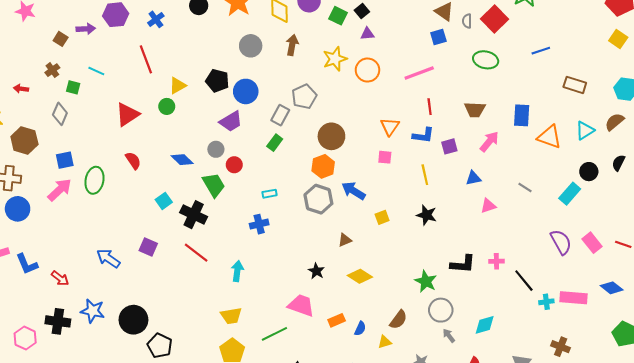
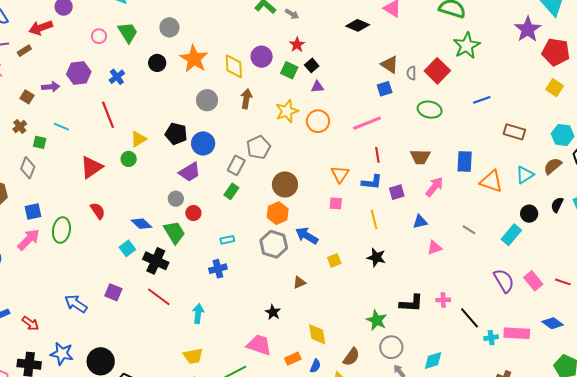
blue diamond: (182, 160) -> (141, 224), moved
yellow diamond: (360, 276) -> (317, 334), moved, turned 50

